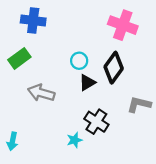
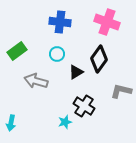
blue cross: (33, 20) -> (60, 22), moved
cyan circle: (79, 61) -> (57, 54), moved

